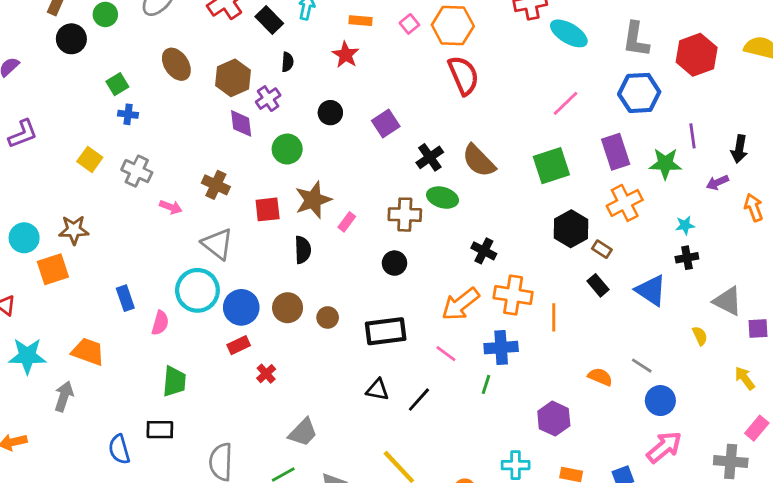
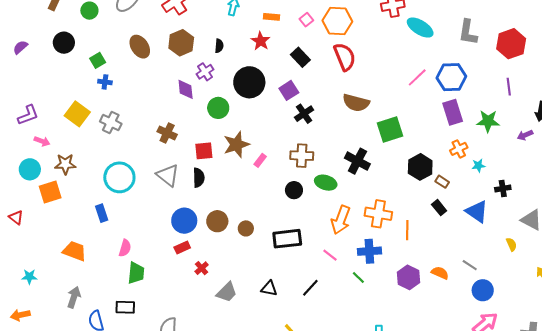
black rectangle: (269, 20) -> (300, 57), moved
black circle: (71, 39) -> (64, 43), moved
brown hexagon: (233, 78) -> (181, 43), moved
blue hexagon: (639, 93) -> (451, 77), moved
black circle: (330, 113) -> (249, 82), size x1.8
purple L-shape: (23, 134) -> (28, 115), moved
purple line: (692, 136) -> (509, 87), moved
black cross: (430, 157) -> (304, 114), moved
yellow square: (90, 159) -> (77, 114), size x1.4
brown semicircle: (479, 161) -> (356, 103), moved, turned -32
green square: (551, 166) -> (390, 129), moved
green ellipse: (443, 198) -> (326, 183), moved
orange cross: (625, 203) -> (459, 149), size x0.7
pink arrow: (171, 207) -> (42, 141), moved
cyan star: (685, 225) -> (478, 166), moved
black semicircle: (303, 250) -> (199, 178), moved
black cross: (484, 251) -> (357, 161), moved, size x1.4
cyan circle: (197, 290) -> (119, 177), moved
orange arrow: (461, 304) -> (341, 220), turned -32
pink semicircle: (160, 323) -> (125, 248), moved
cyan star: (27, 356) -> (29, 277), moved, size x0.6
green line: (486, 384) -> (358, 277), turned -64
black triangle: (377, 390) -> (269, 288), moved
gray arrow: (64, 396) -> (74, 297), moved
purple hexagon: (554, 419) -> (408, 277), moved
gray trapezoid: (303, 432) -> (227, 292), moved

